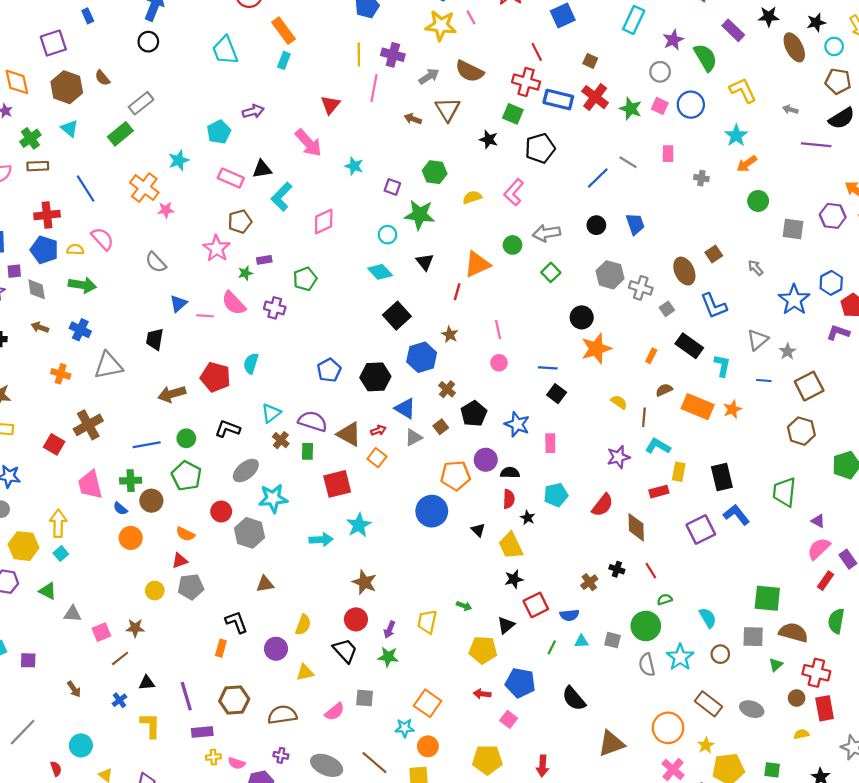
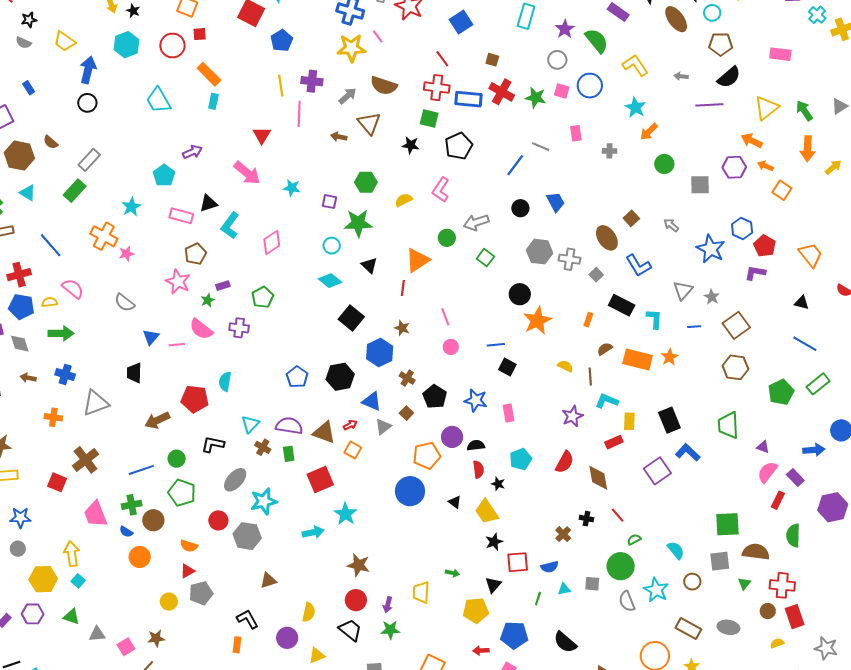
red square: (536, 605) -> (518, 562), turned 30

